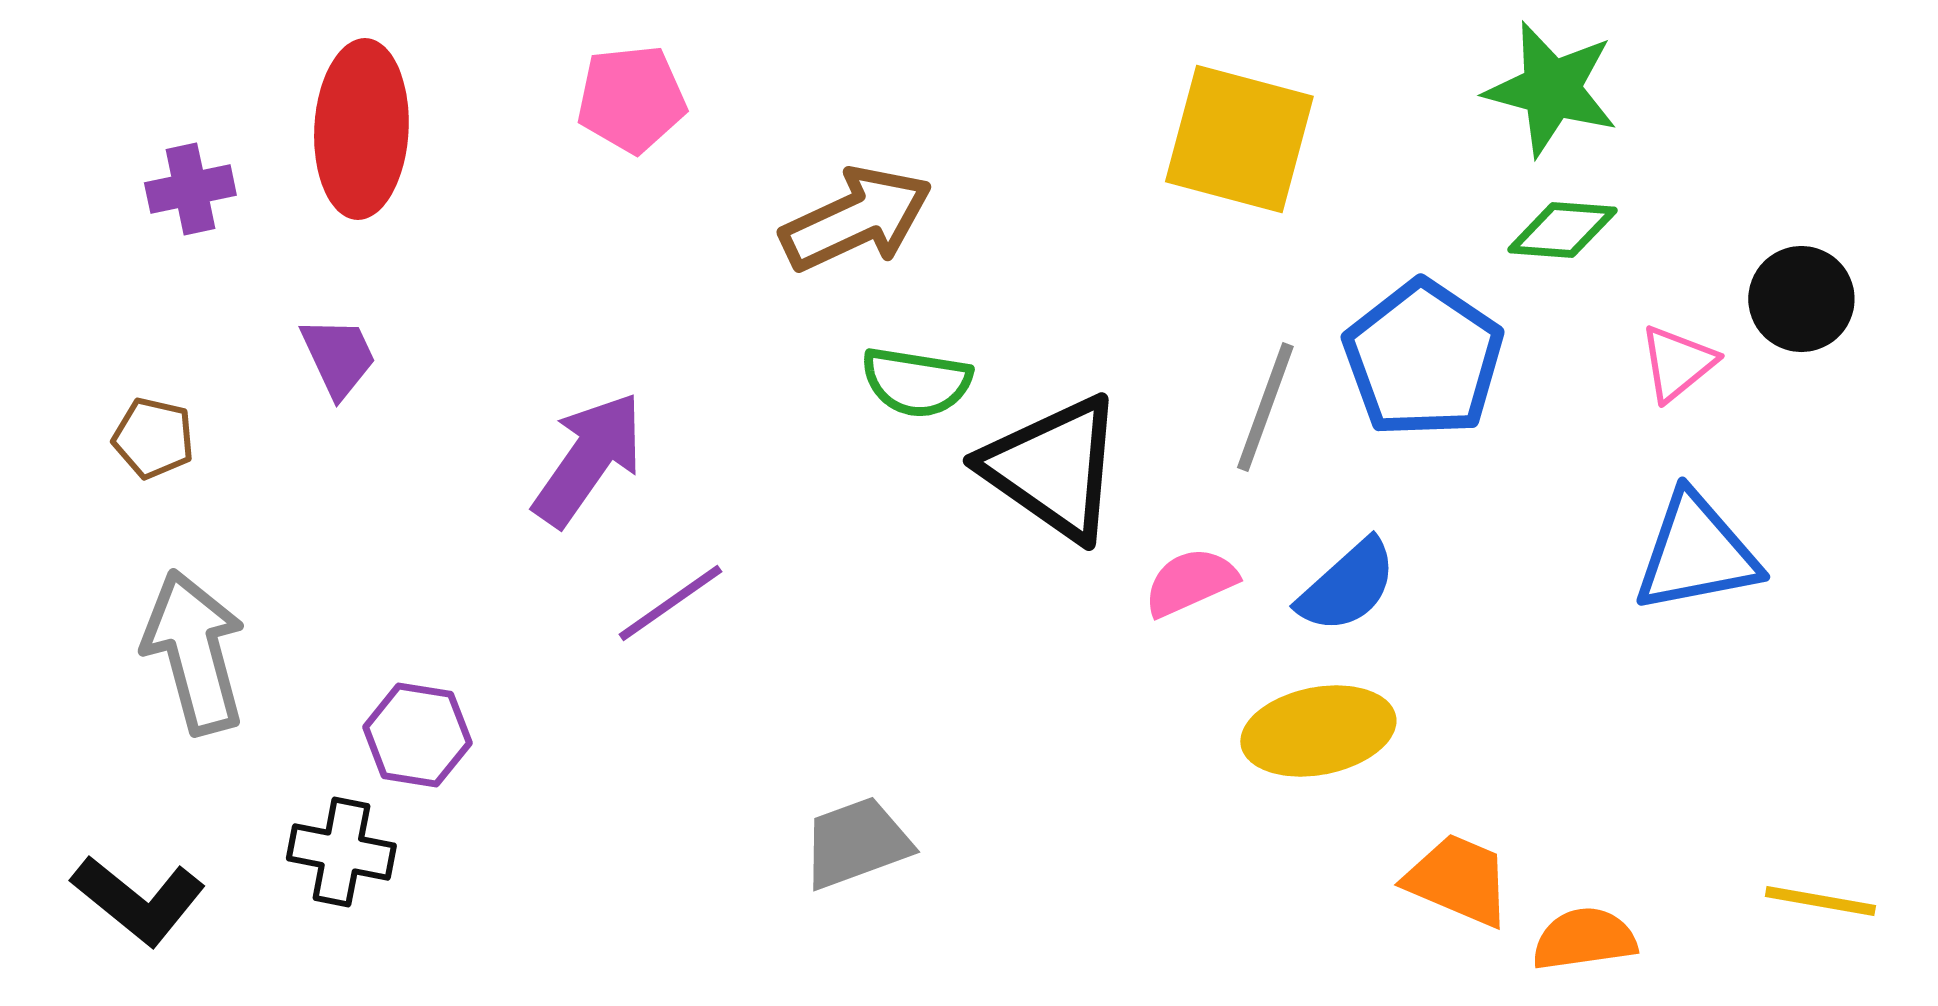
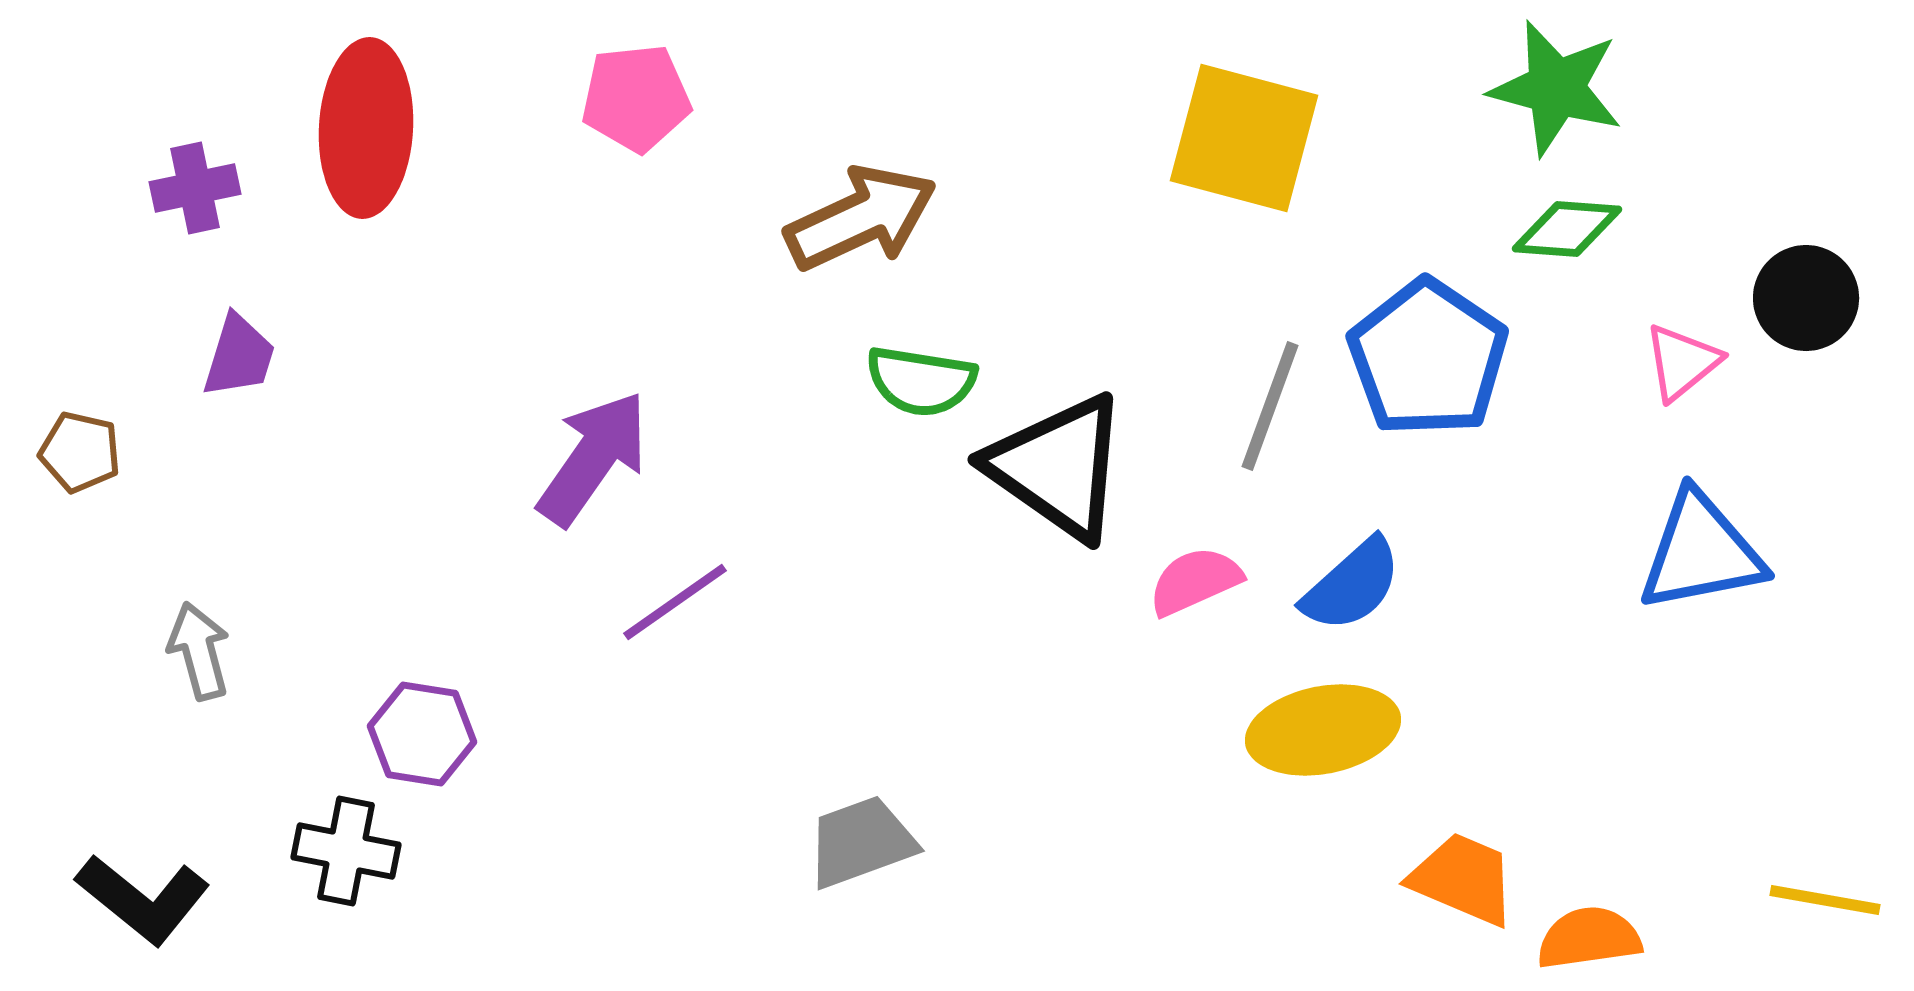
purple trapezoid: (338, 357) -> (239, 356), moved, turned 42
brown pentagon: (153, 438) -> (80, 452), moved
gray arrow: (194, 652) -> (199, 651), size x0.6

